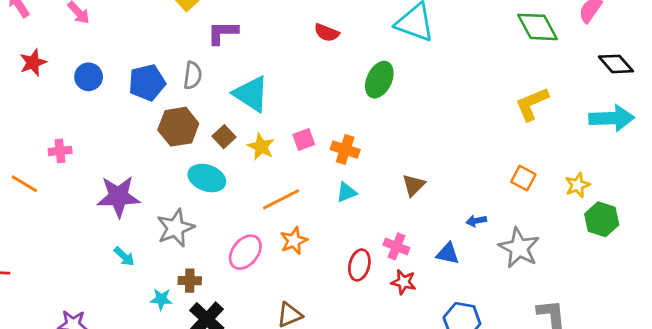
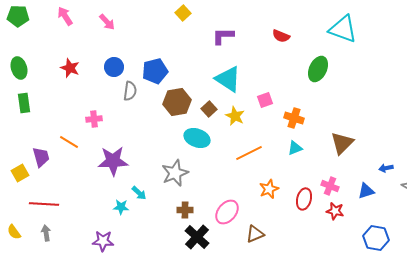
purple L-shape: (223, 33) -> (223, 36), moved
red star: (33, 63) -> (70, 68), moved, turned -30
gray semicircle: (193, 75) -> (130, 91), moved
pink square: (304, 140) -> (265, 100), moved
brown triangle: (414, 185) -> (342, 143), size x1.4
purple star: (118, 197) -> (113, 161), moved
orange star: (294, 241) -> (269, 189), moved
pink ellipse: (245, 252) -> (227, 212), moved
blue triangle: (448, 254) -> (366, 191), turned -30
cyan star: (161, 299) -> (121, 207), moved

